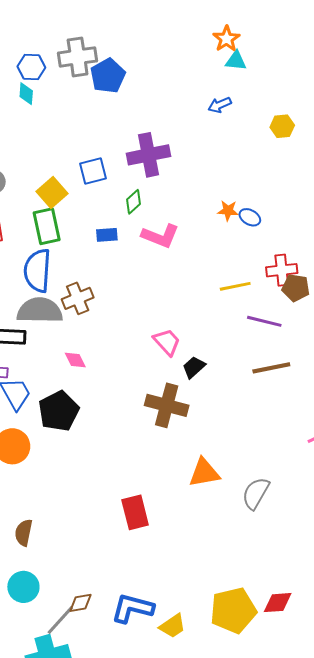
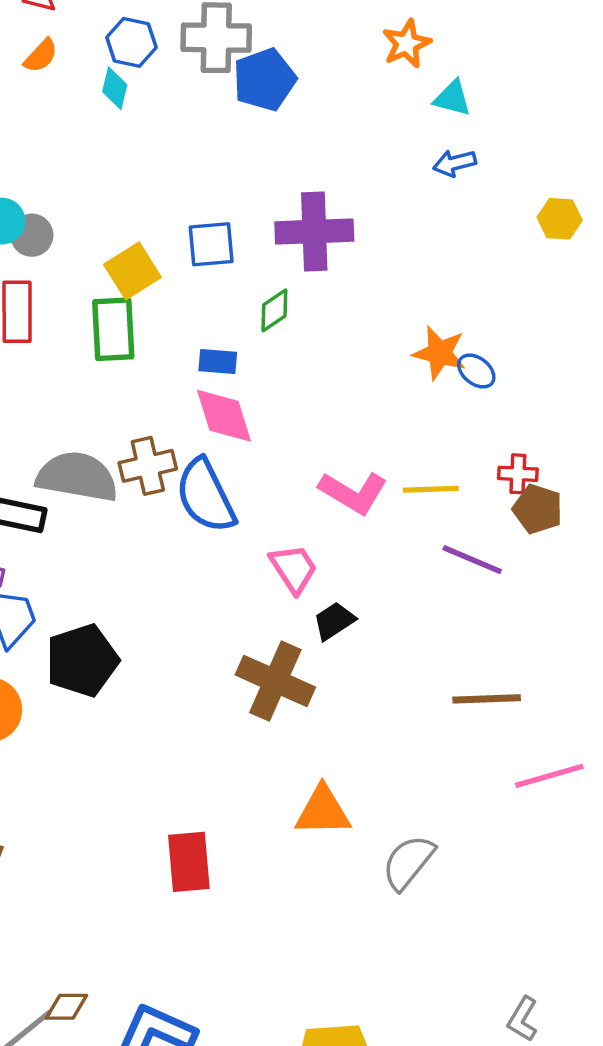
orange star: (226, 39) -> (407, 44), moved
cyan triangle: (236, 61) -> (452, 98), moved
orange star: (228, 211) -> (439, 353), size x1.4
pink L-shape: (160, 236) -> (353, 492), moved
red cross: (282, 270) -> (518, 474), size x0.7
blue semicircle: (37, 271) -> (206, 496), moved, turned -39
pink diamond: (75, 360) -> (224, 416), moved, size x1.6
brown line: (271, 368) -> (487, 699), moved

